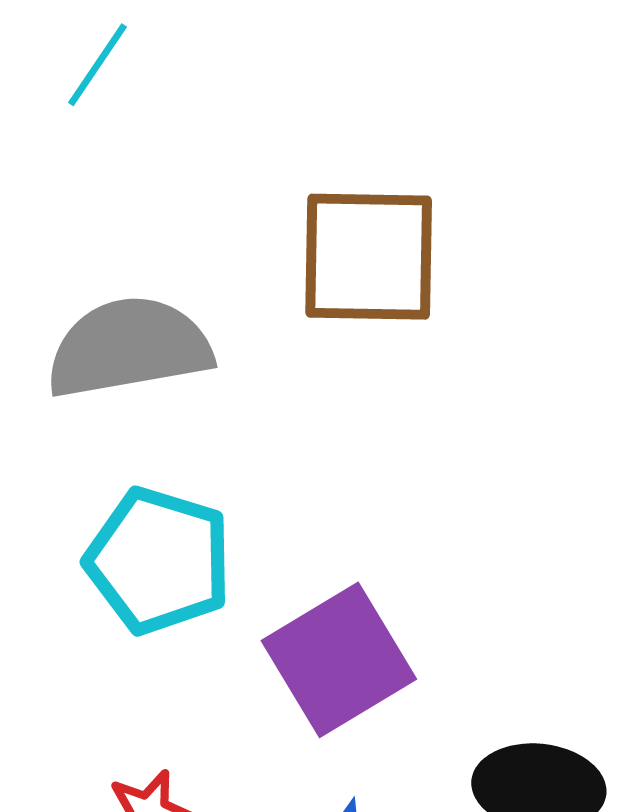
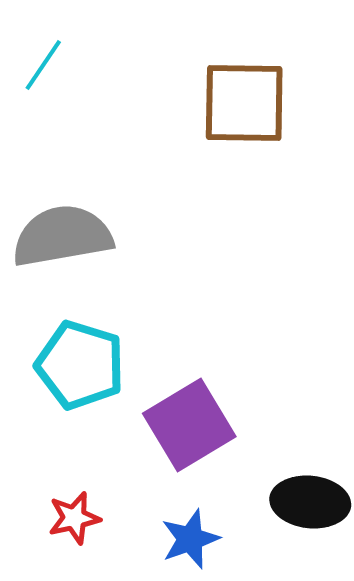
brown square: (369, 257) -> (244, 103), moved

